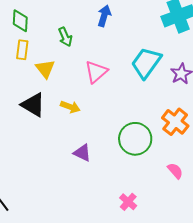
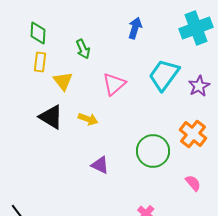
blue arrow: (104, 16) -> (135, 28), moved

